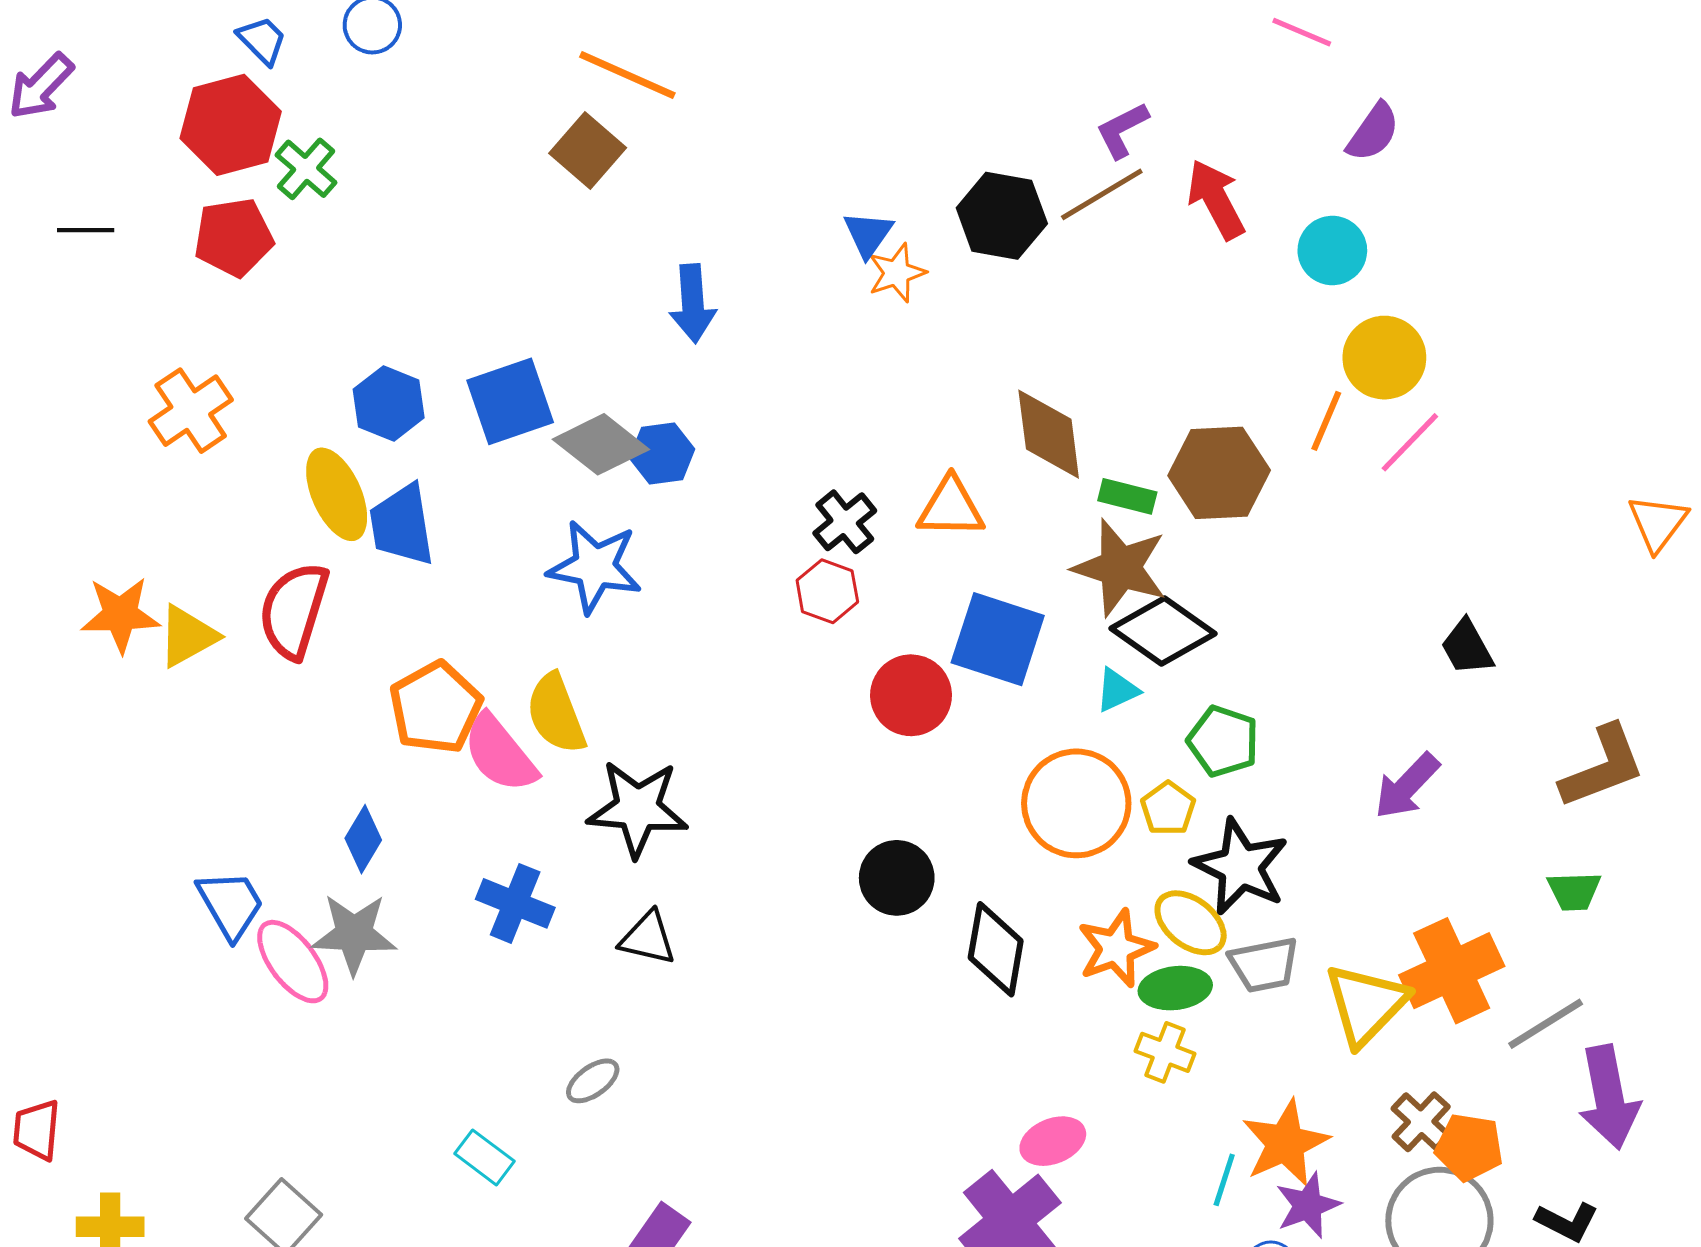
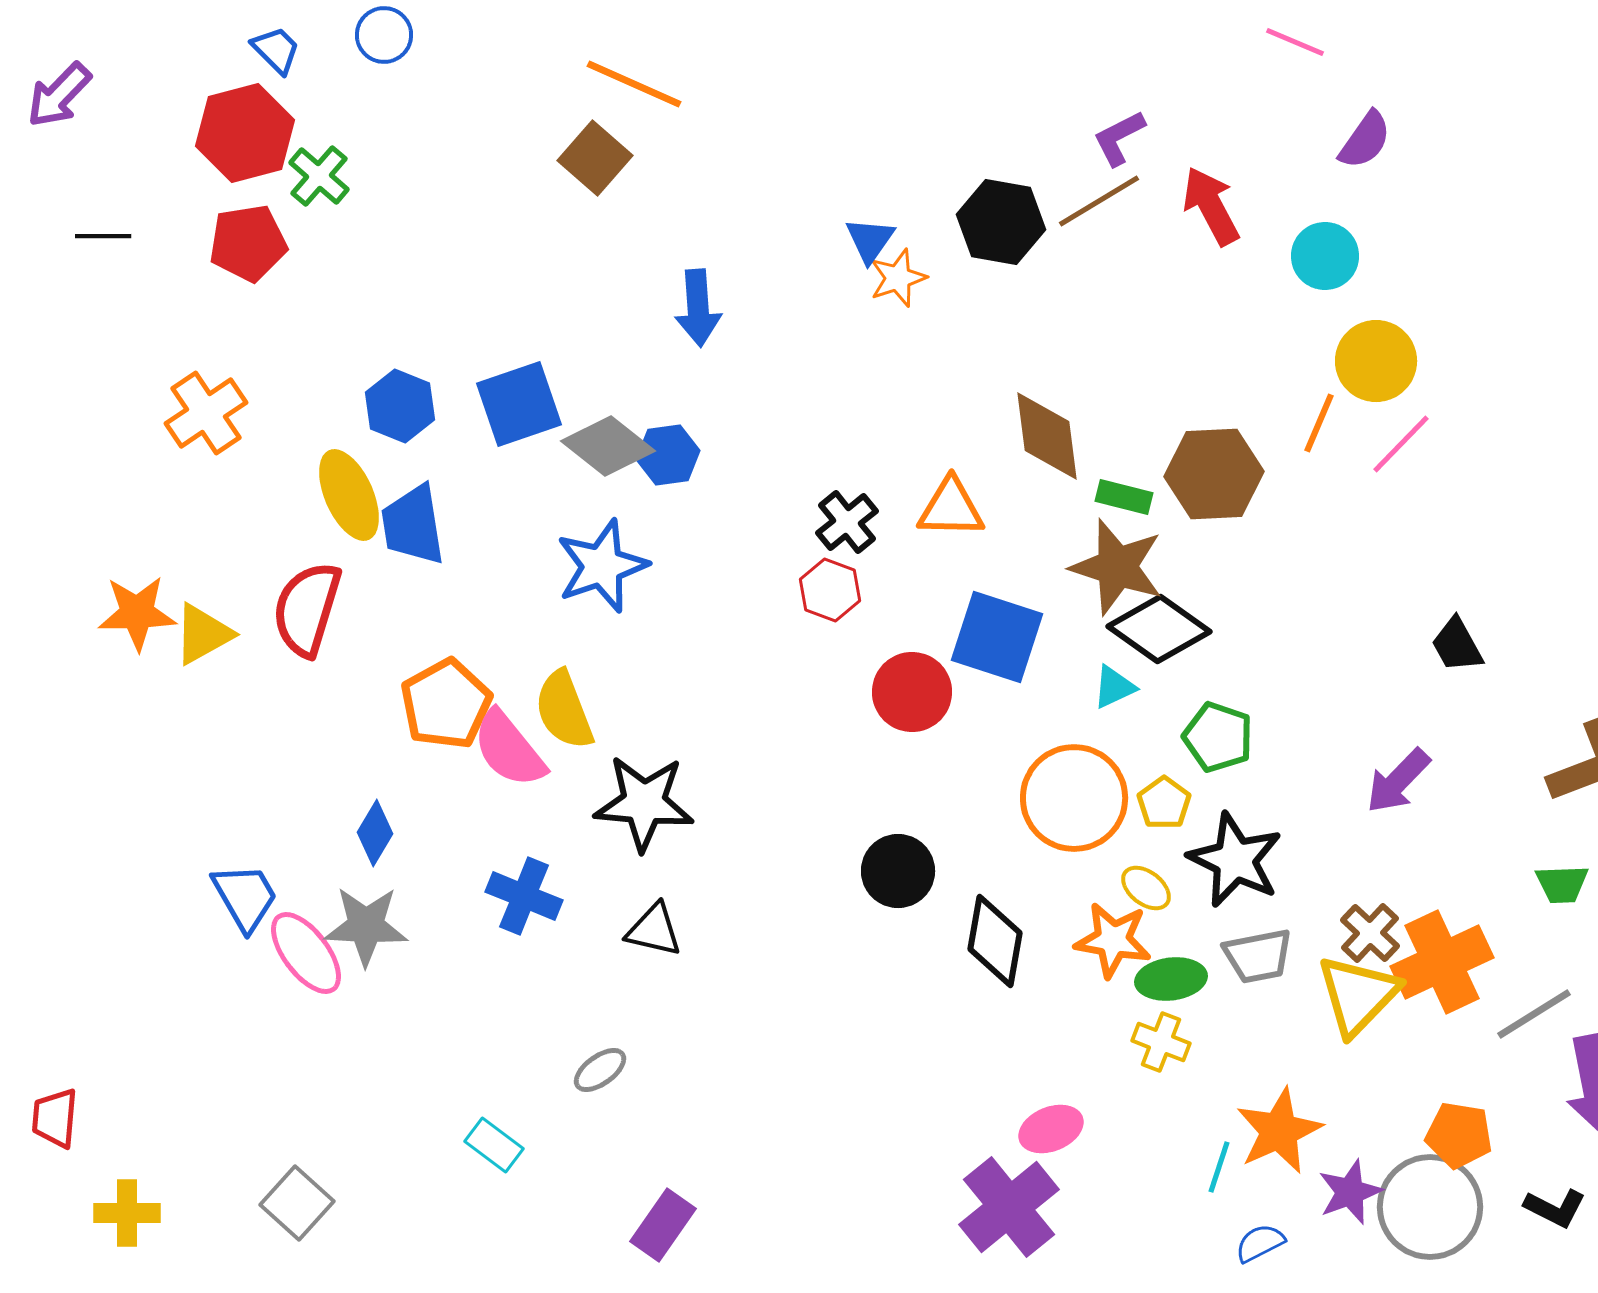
blue star: (595, 567) -> (602, 566), turned -30
yellow ellipse: (1191, 923) -> (1146, 888), moved, size x0.7
orange star: (1116, 948) -> (1113, 940), turned 30
brown cross: (1421, 1122) -> (1370, 933), moved
purple star: (1308, 1205) -> (1350, 1192), moved

